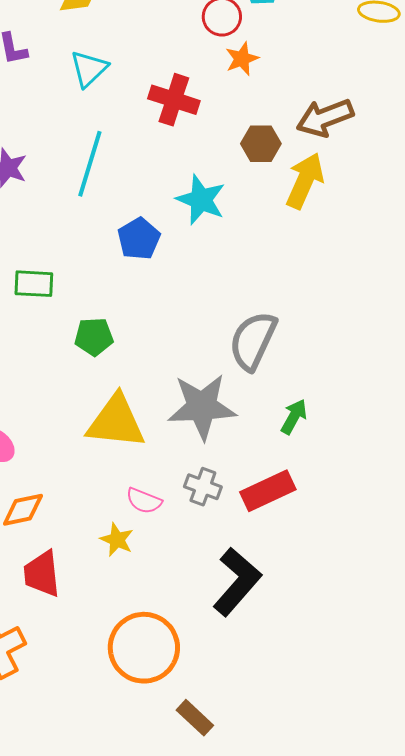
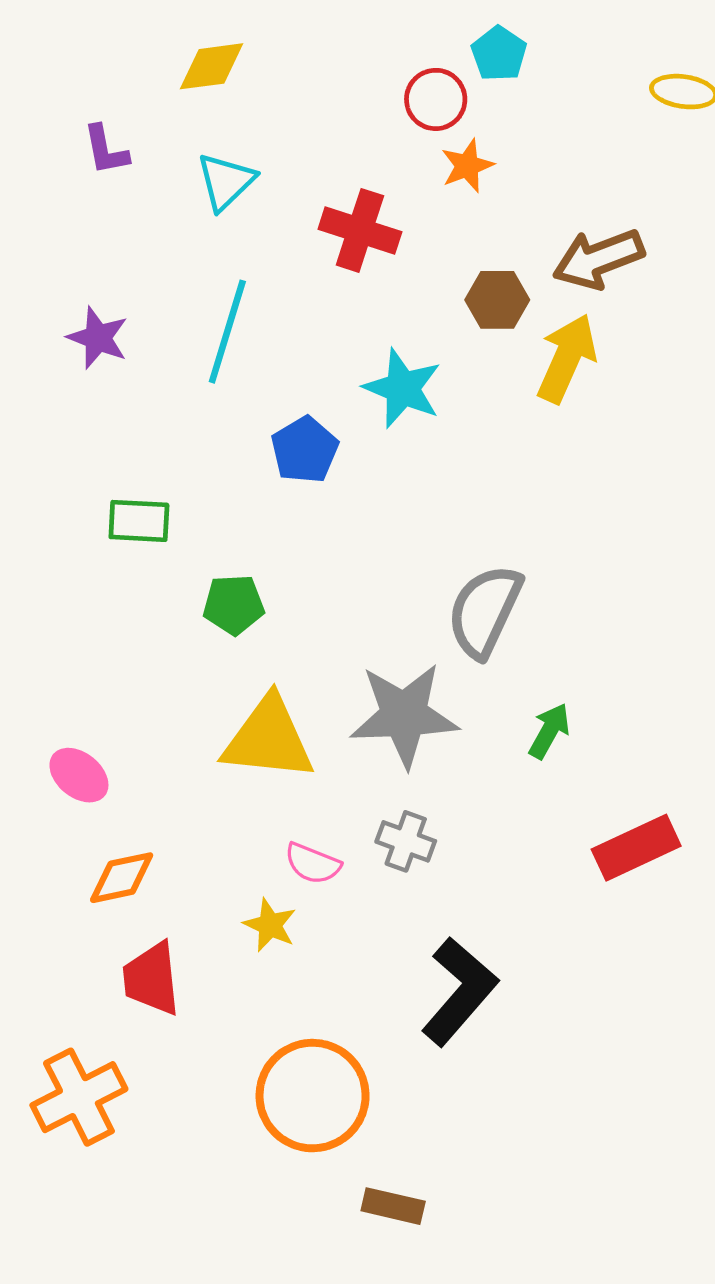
red rectangle: (268, 491) -> (636, 848), moved
brown rectangle: (195, 718) -> (393, 1206), turned -30

